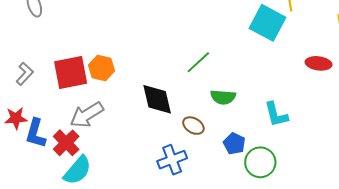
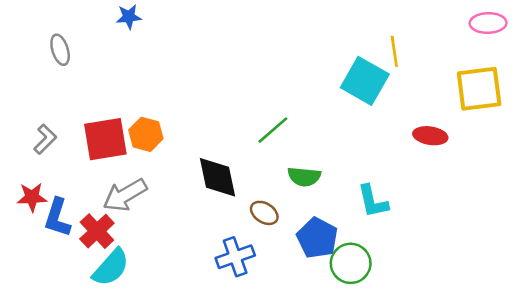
blue pentagon: (234, 144) -> (317, 238), size x1.4

